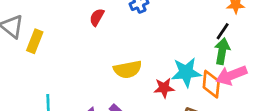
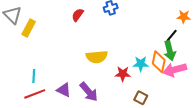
green arrow: (222, 51) -> (170, 51), turned 150
cyan star: (186, 72) -> (141, 64), size x0.7
orange diamond: (211, 84) -> (159, 62), moved

